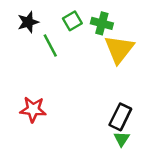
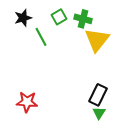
red star: (33, 109) -> (27, 102), moved

